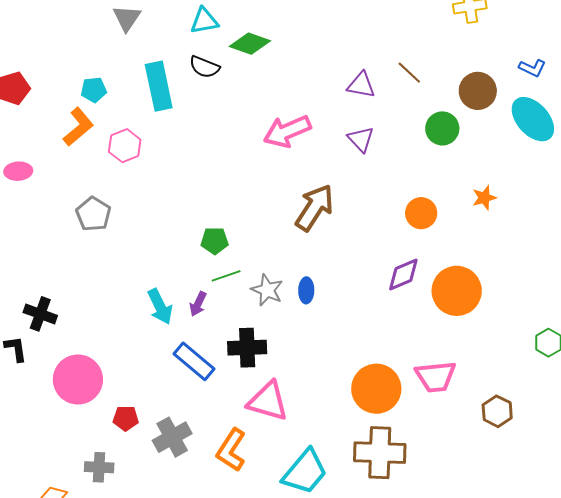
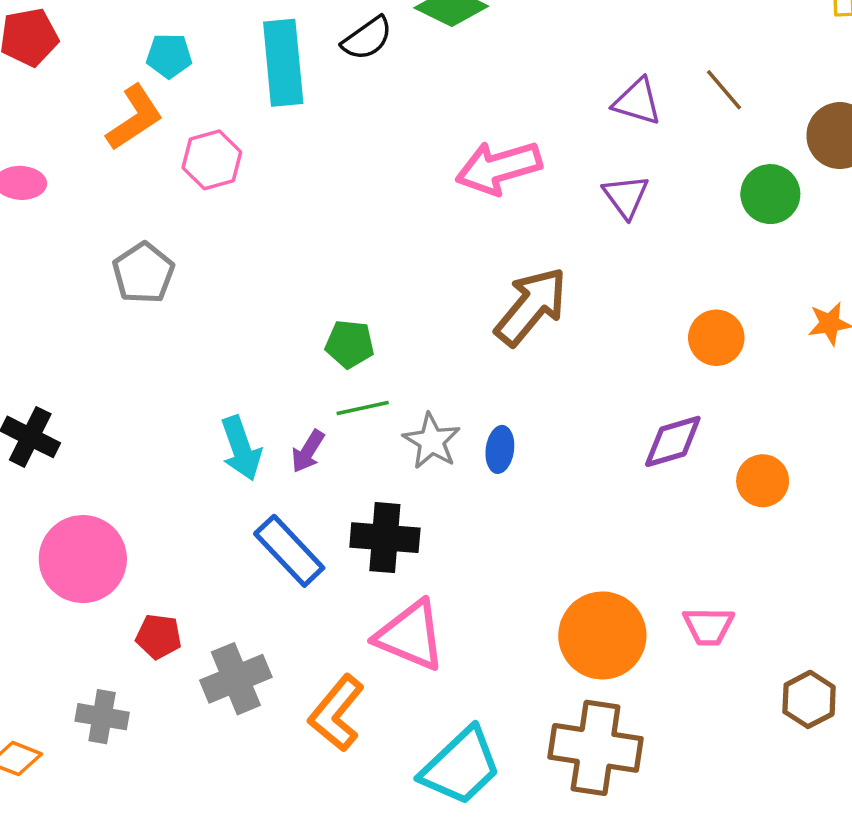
black semicircle: (204, 67) -> (367, 38), turned -64
orange circle: (457, 291) -> (763, 481), size x0.6
pink trapezoid: (436, 377) -> (708, 626), size x0.7

